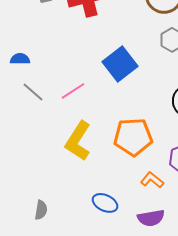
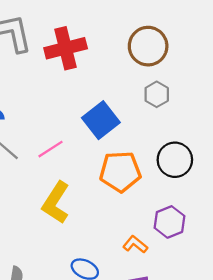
orange pentagon: (133, 137) -> (120, 172), moved

